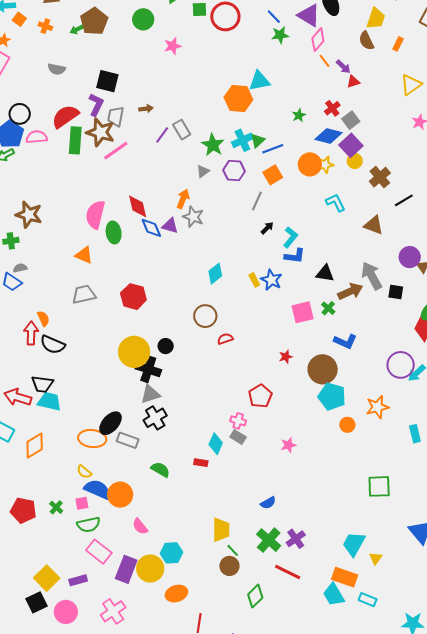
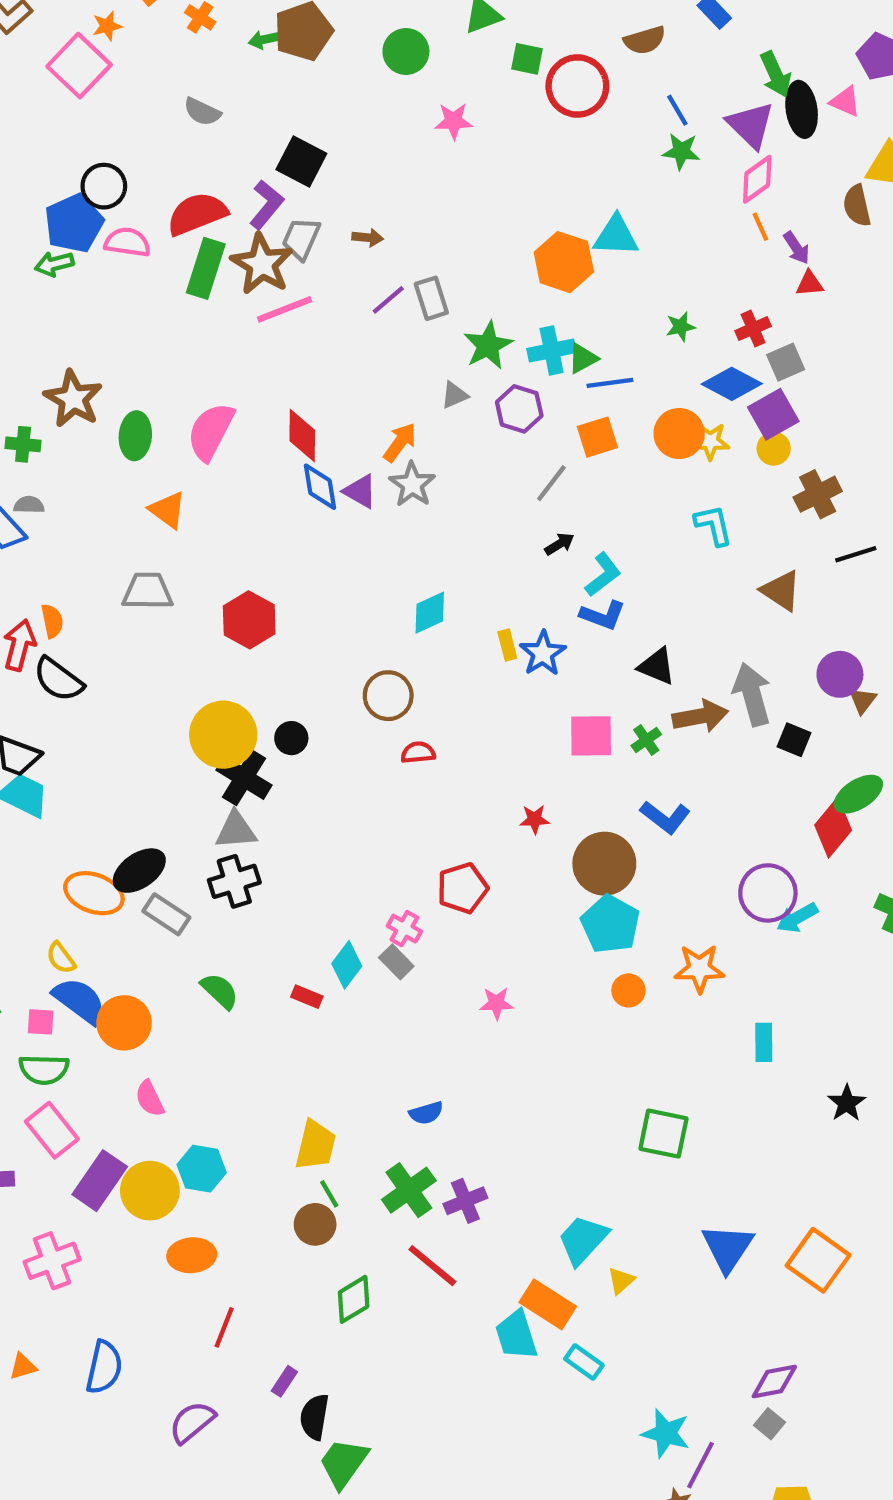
green ellipse: (114, 232) -> (135, 436), moved

